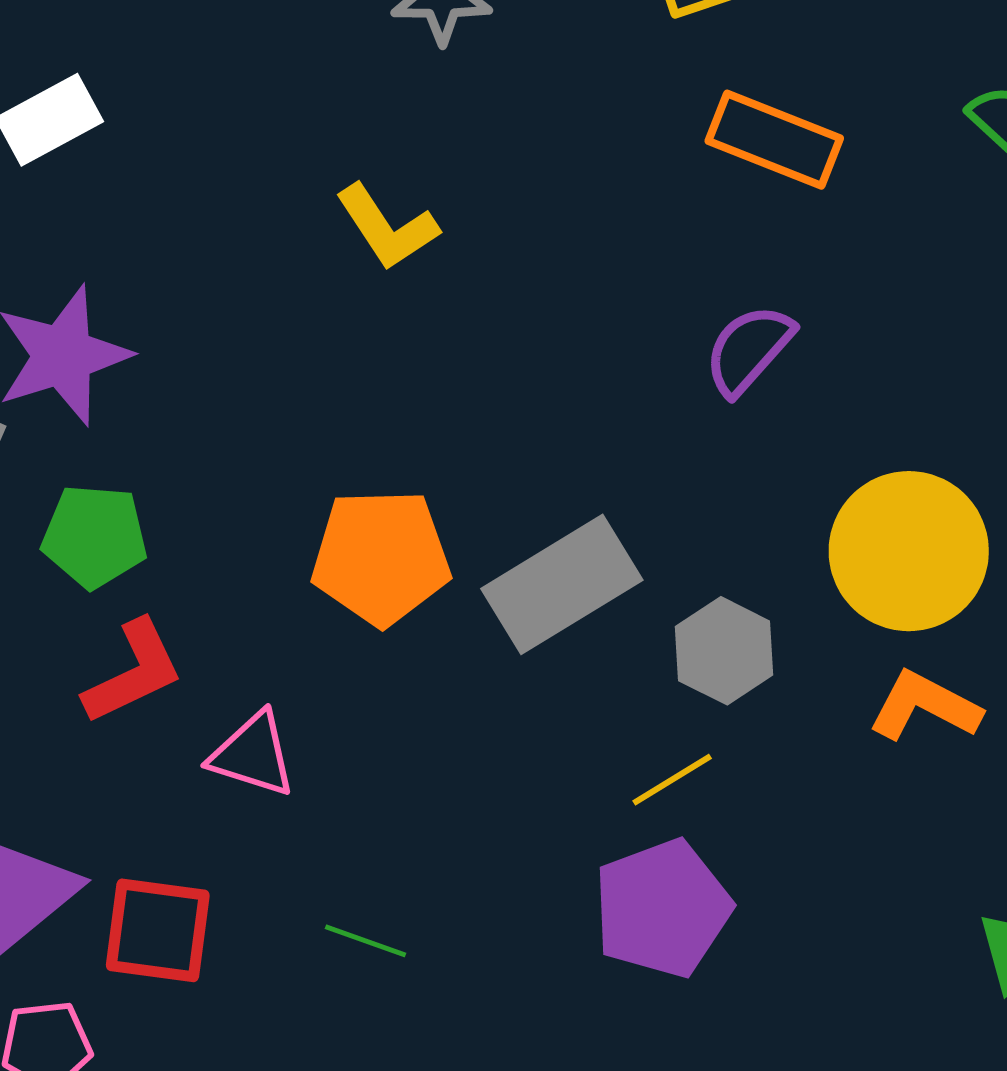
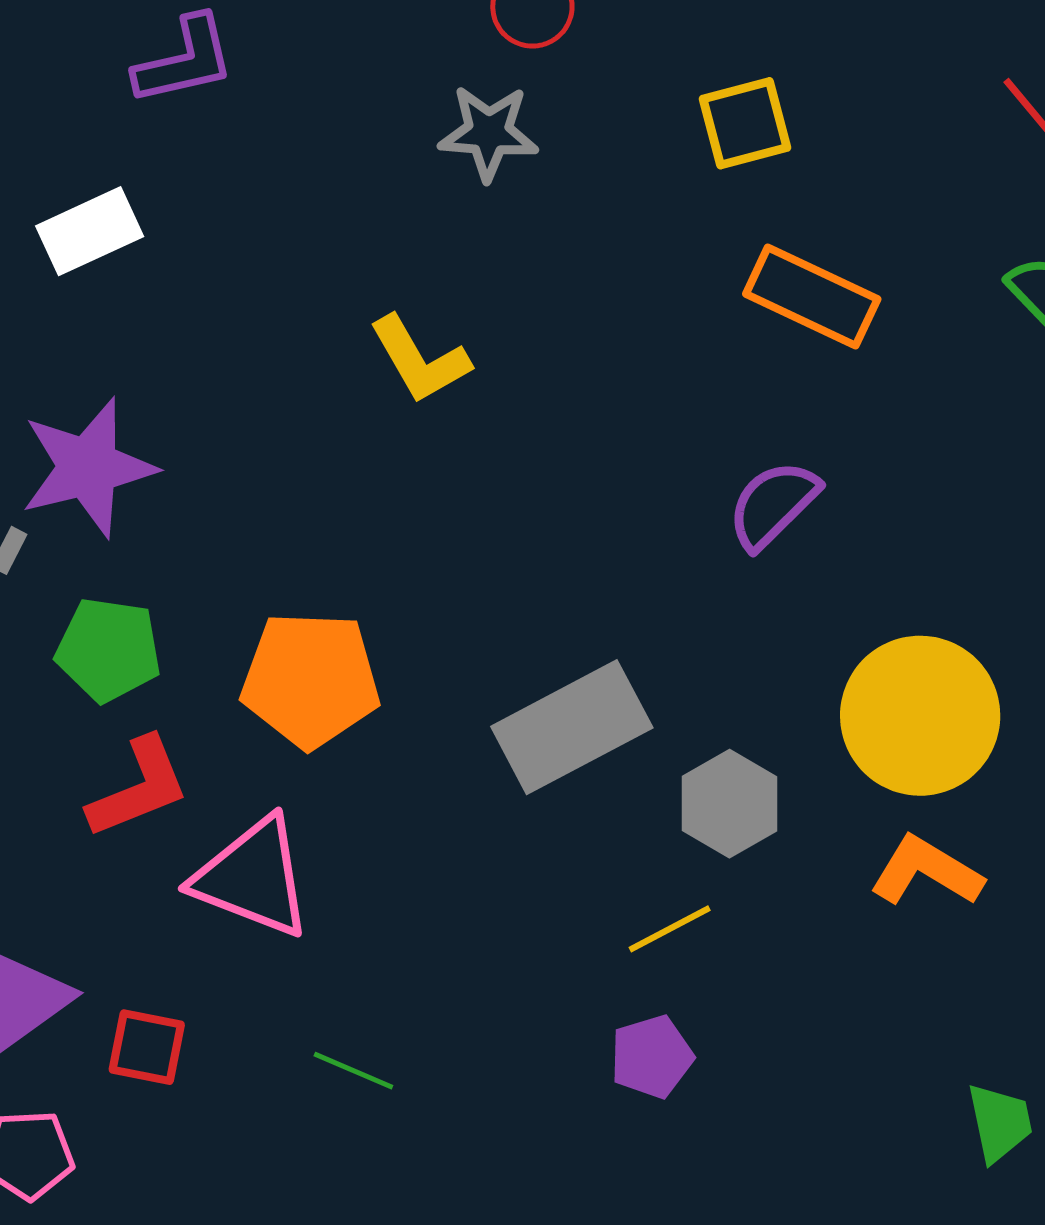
orange pentagon: (381, 557) -> (310, 680), moved
pink triangle: (253, 755) -> (253, 878), size x1.4
purple pentagon: (662, 908) -> (652, 1057), size x0.6
red square: (158, 930) -> (147, 1047), size x0.7

